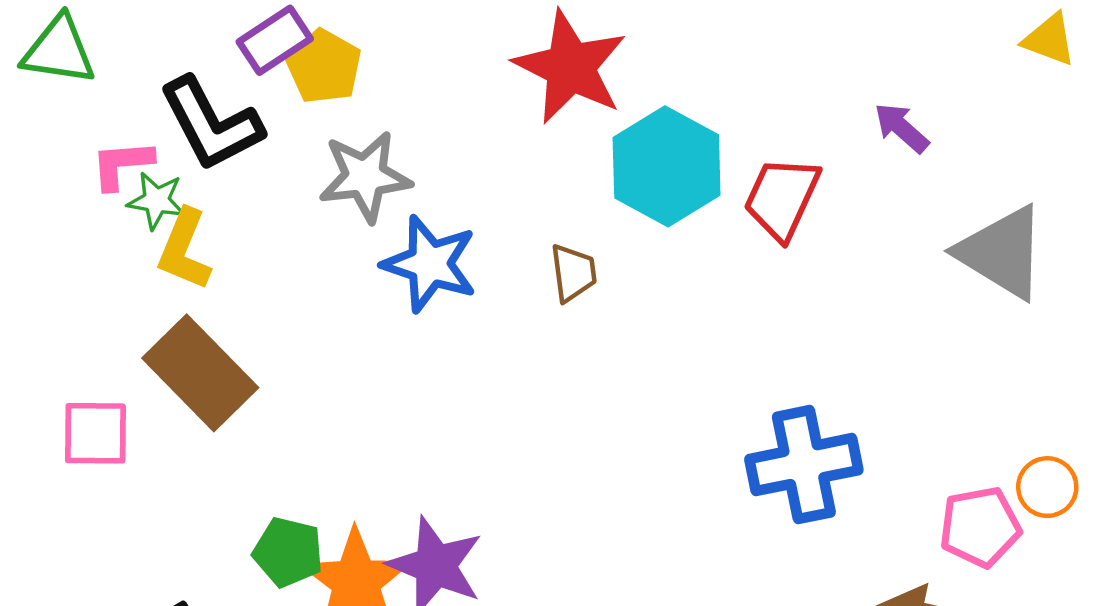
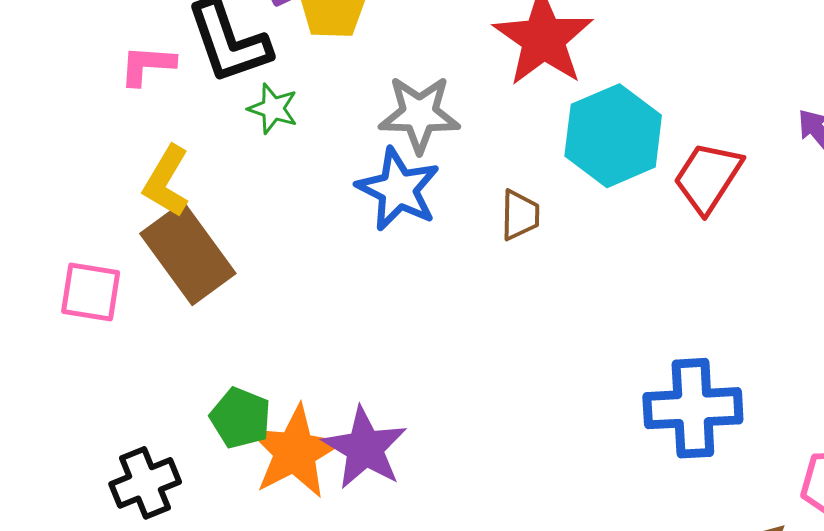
gray star: (365, 177) -> (419, 114), moved
green star: (156, 201) -> (273, 109), moved
yellow L-shape: (184, 250) -> (166, 181), moved

